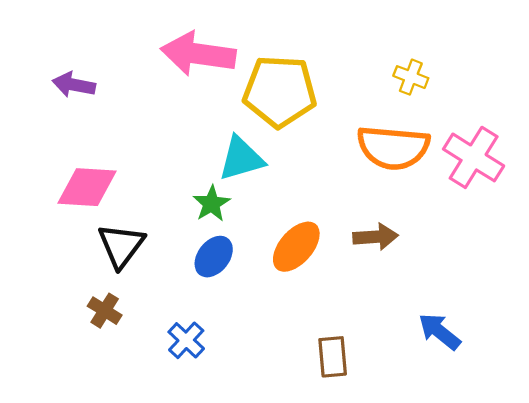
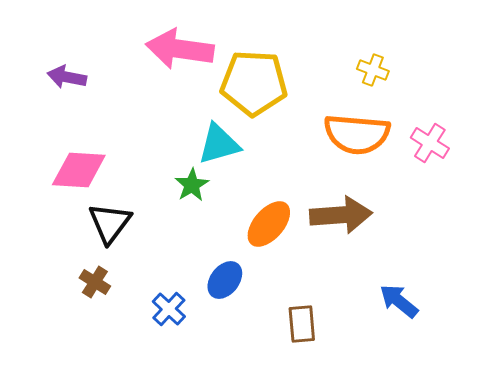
pink cross: (474, 157) -> (430, 143), size x0.7
brown arrow: (376, 237) -> (341, 215), size x1.5
blue ellipse: (214, 257) -> (225, 280), moved

